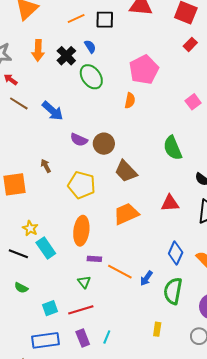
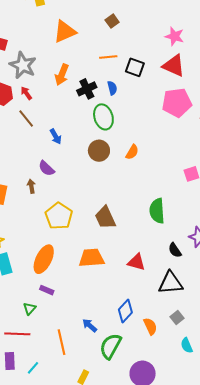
pink pentagon: (144, 70) -> (177, 103), moved
blue arrow: (53, 111) -> (56, 136), size x0.7
purple semicircle: (79, 140) -> (46, 168), moved
brown circle: (104, 144) -> (99, 151), moved
orange line: (120, 272) -> (62, 342), moved, turned 30
blue arrow: (146, 278) -> (90, 325), turned 77

